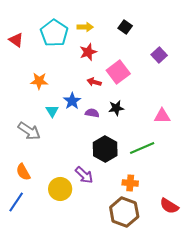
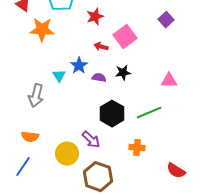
orange star: (39, 81) -> (42, 30), moved, size x1.4
gray arrow: (29, 131) -> (36, 96), turned 70
orange semicircle: (23, 172) -> (30, 137), turned -54
brown hexagon: (124, 212) -> (98, 177), moved

